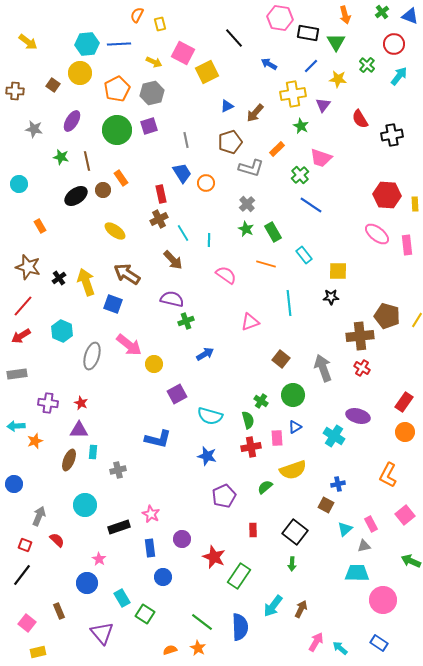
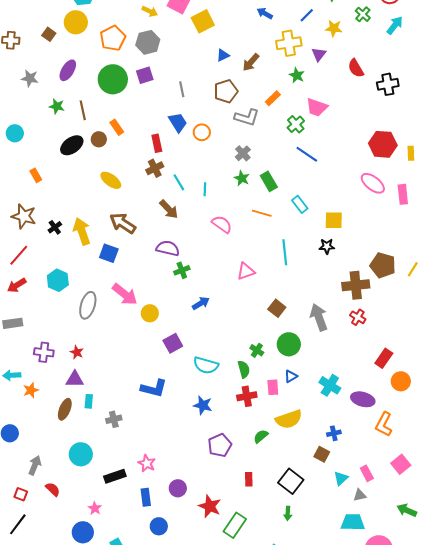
red rectangle: (404, 402) -> (384, 358), moved
purple ellipse: (358, 416) -> (363, 399), moved

